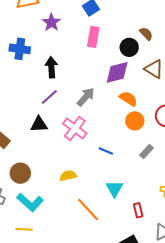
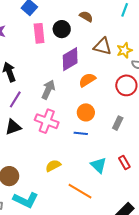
black circle: (129, 47) -> (62, 29), moved
orange semicircle: (128, 99) -> (87, 80), turned -48
orange circle: (135, 121) -> (86, 112), moved
red rectangle: (138, 210) -> (124, 162), moved

